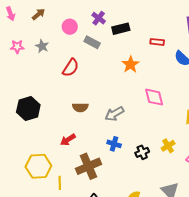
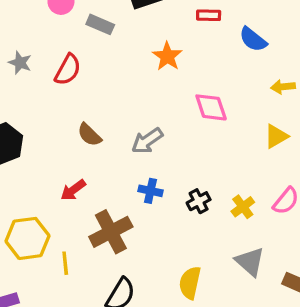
gray star: (42, 46) -> (20, 63), moved
brown semicircle: (80, 107) -> (89, 135), turned 49
yellow cross: (168, 146) -> (243, 207), moved

